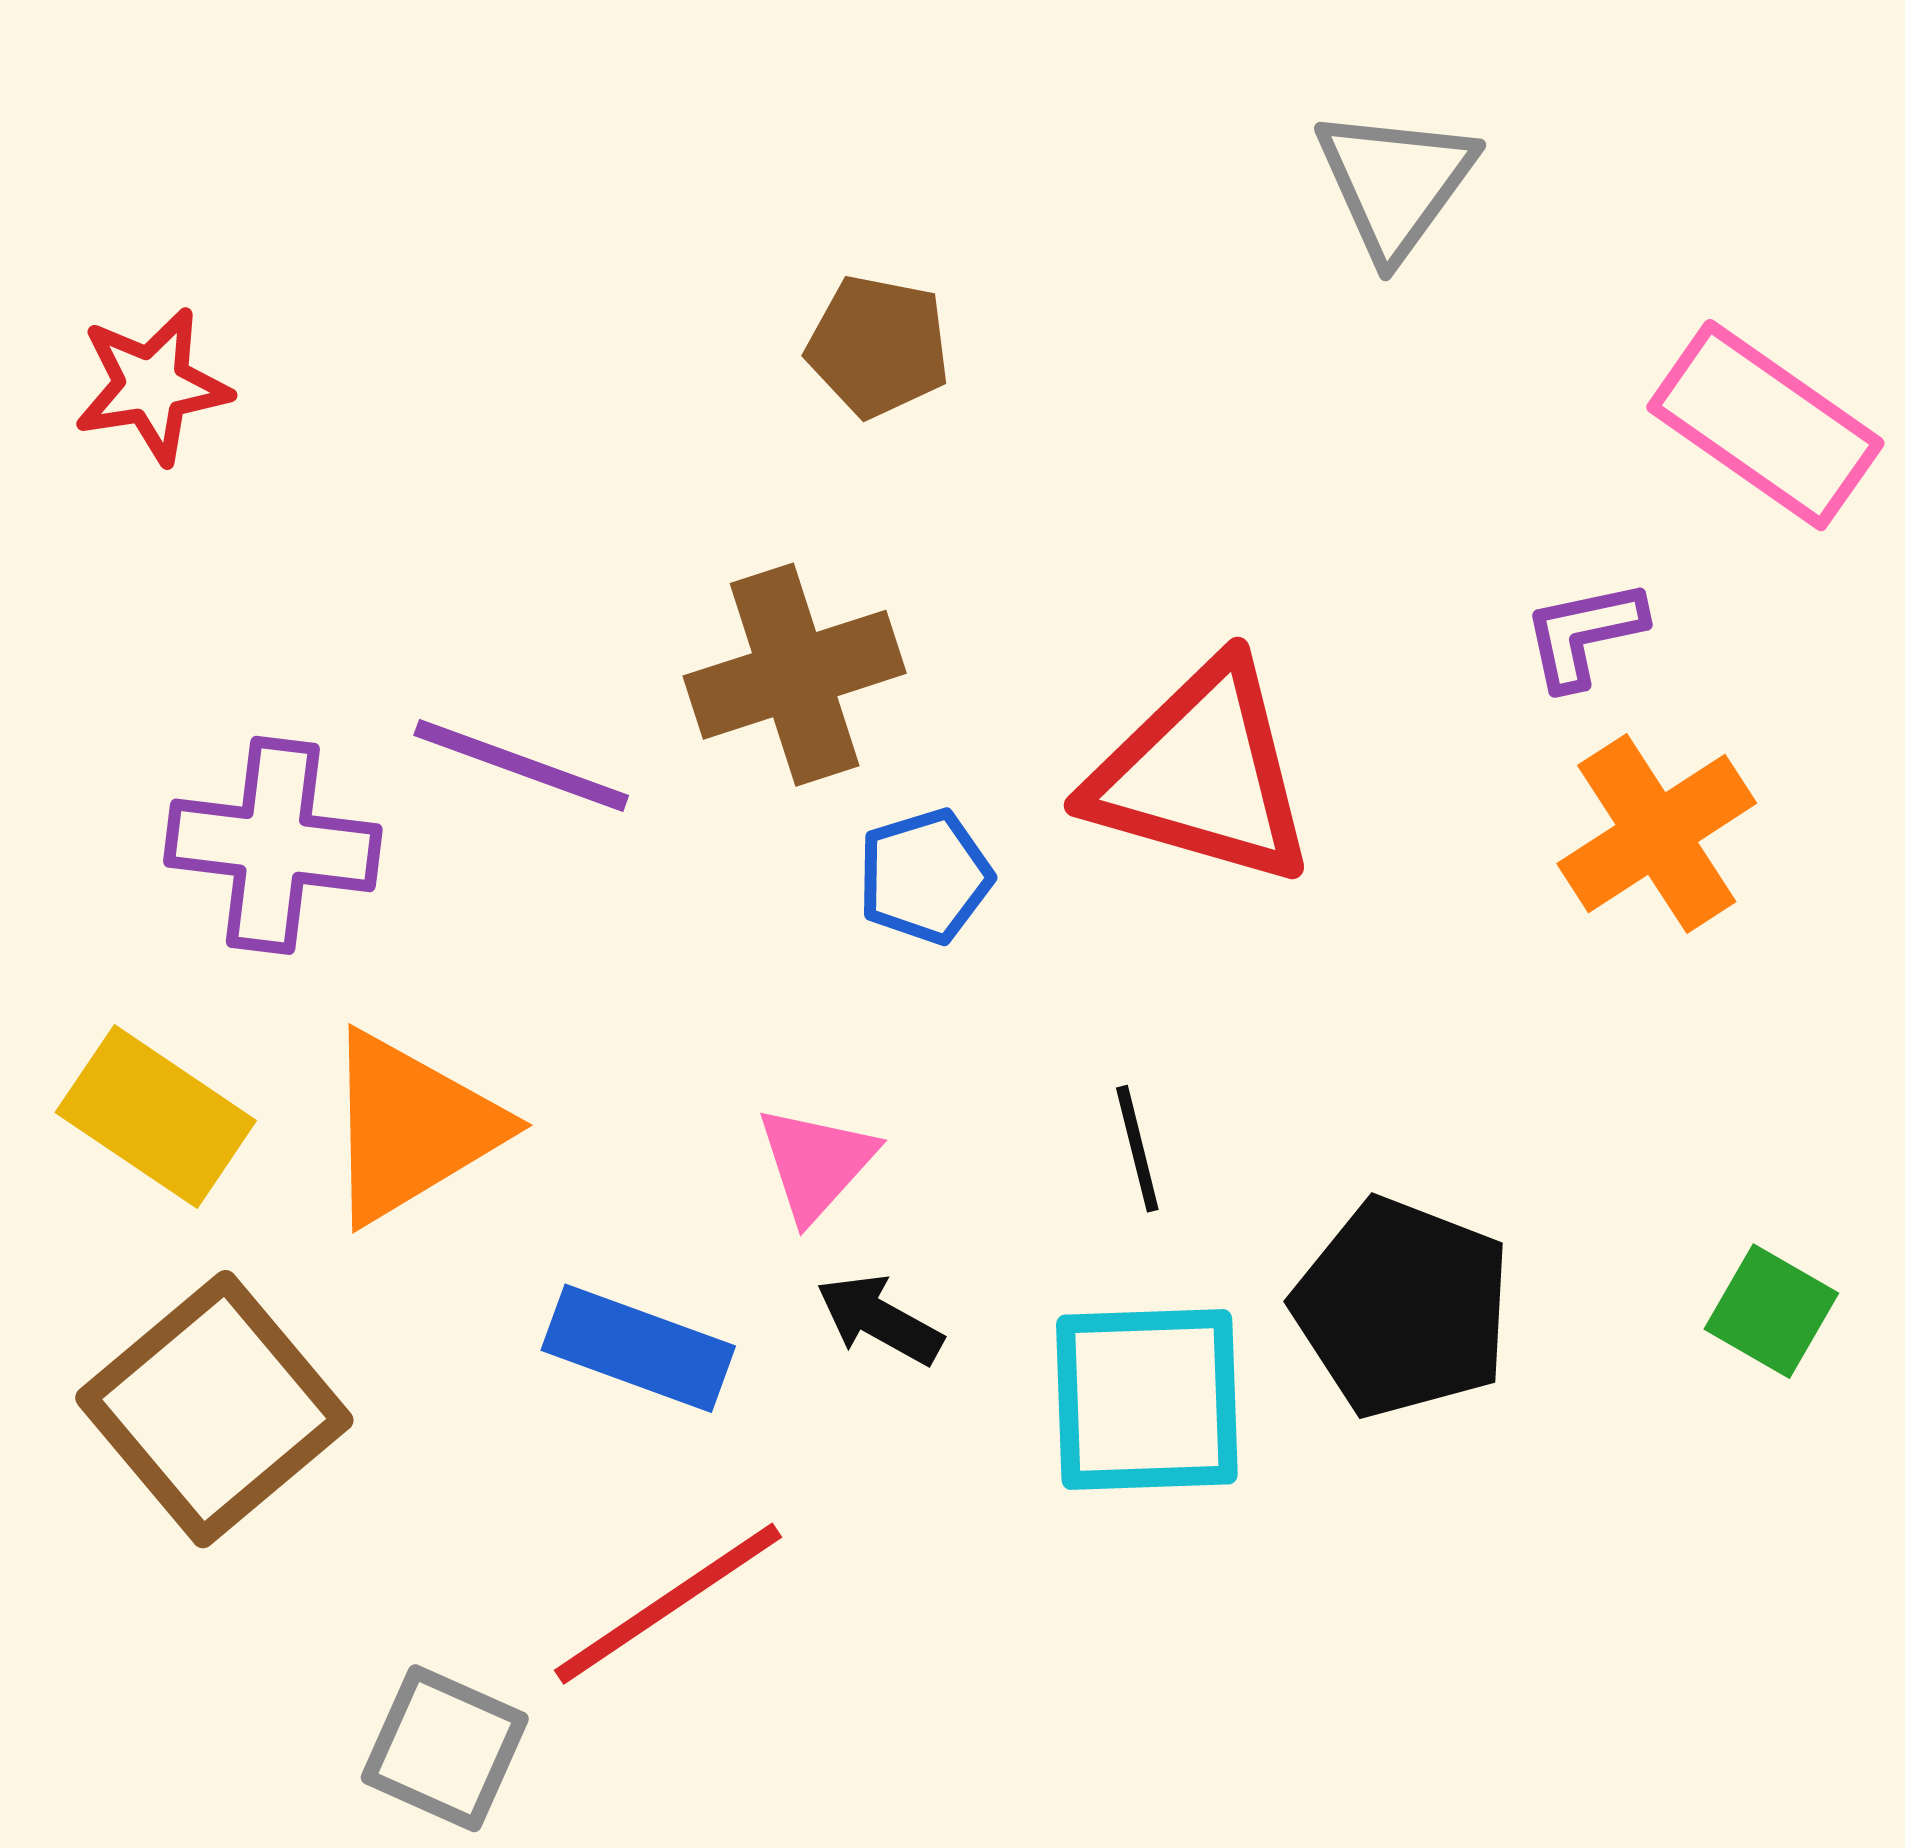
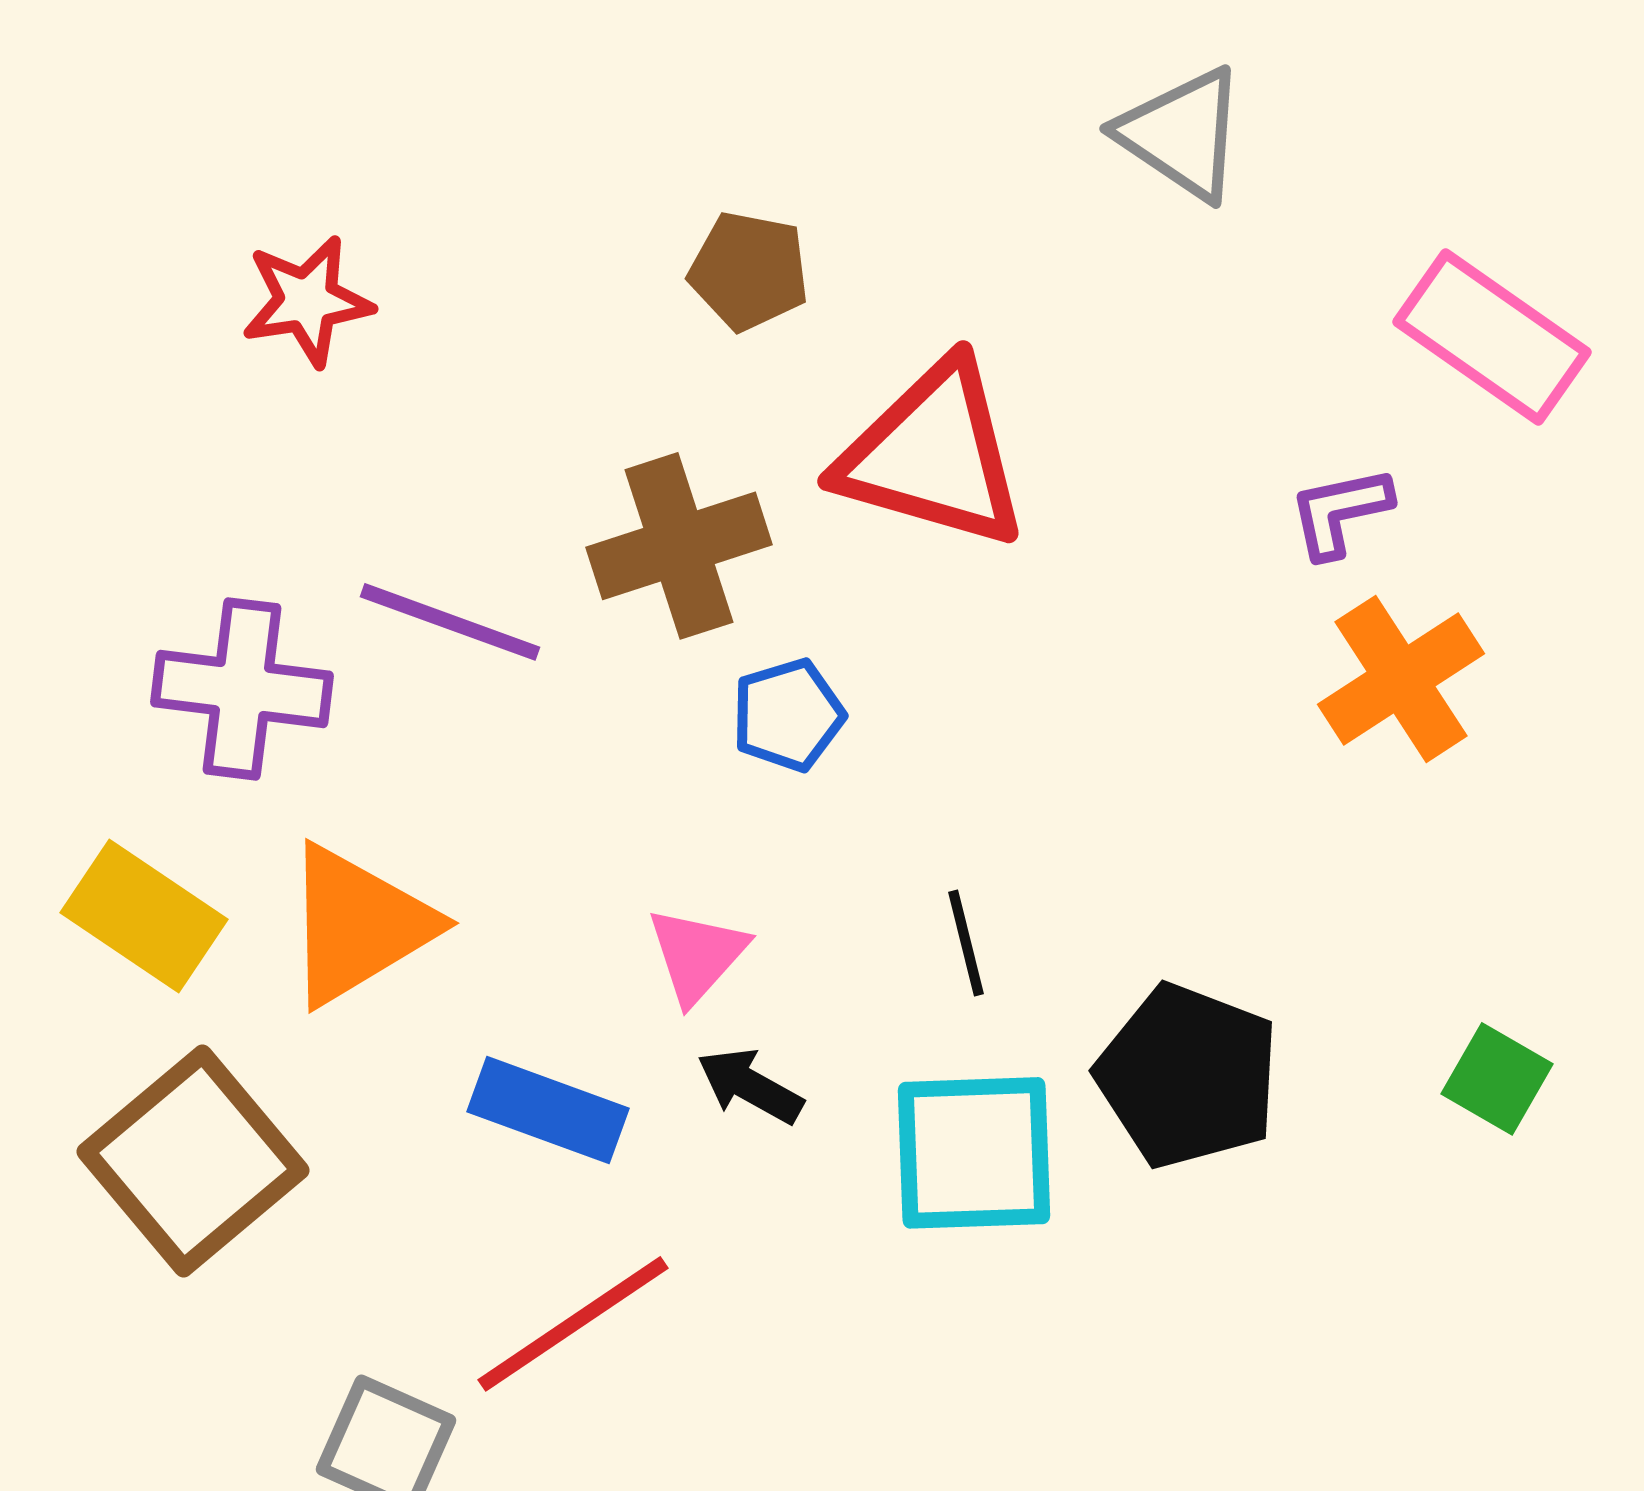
gray triangle: (1395, 183) -> (1182, 134), turned -32
red star: (152, 386) -> (307, 301), moved
red triangle: (1202, 774) -> (933, 455), moved

